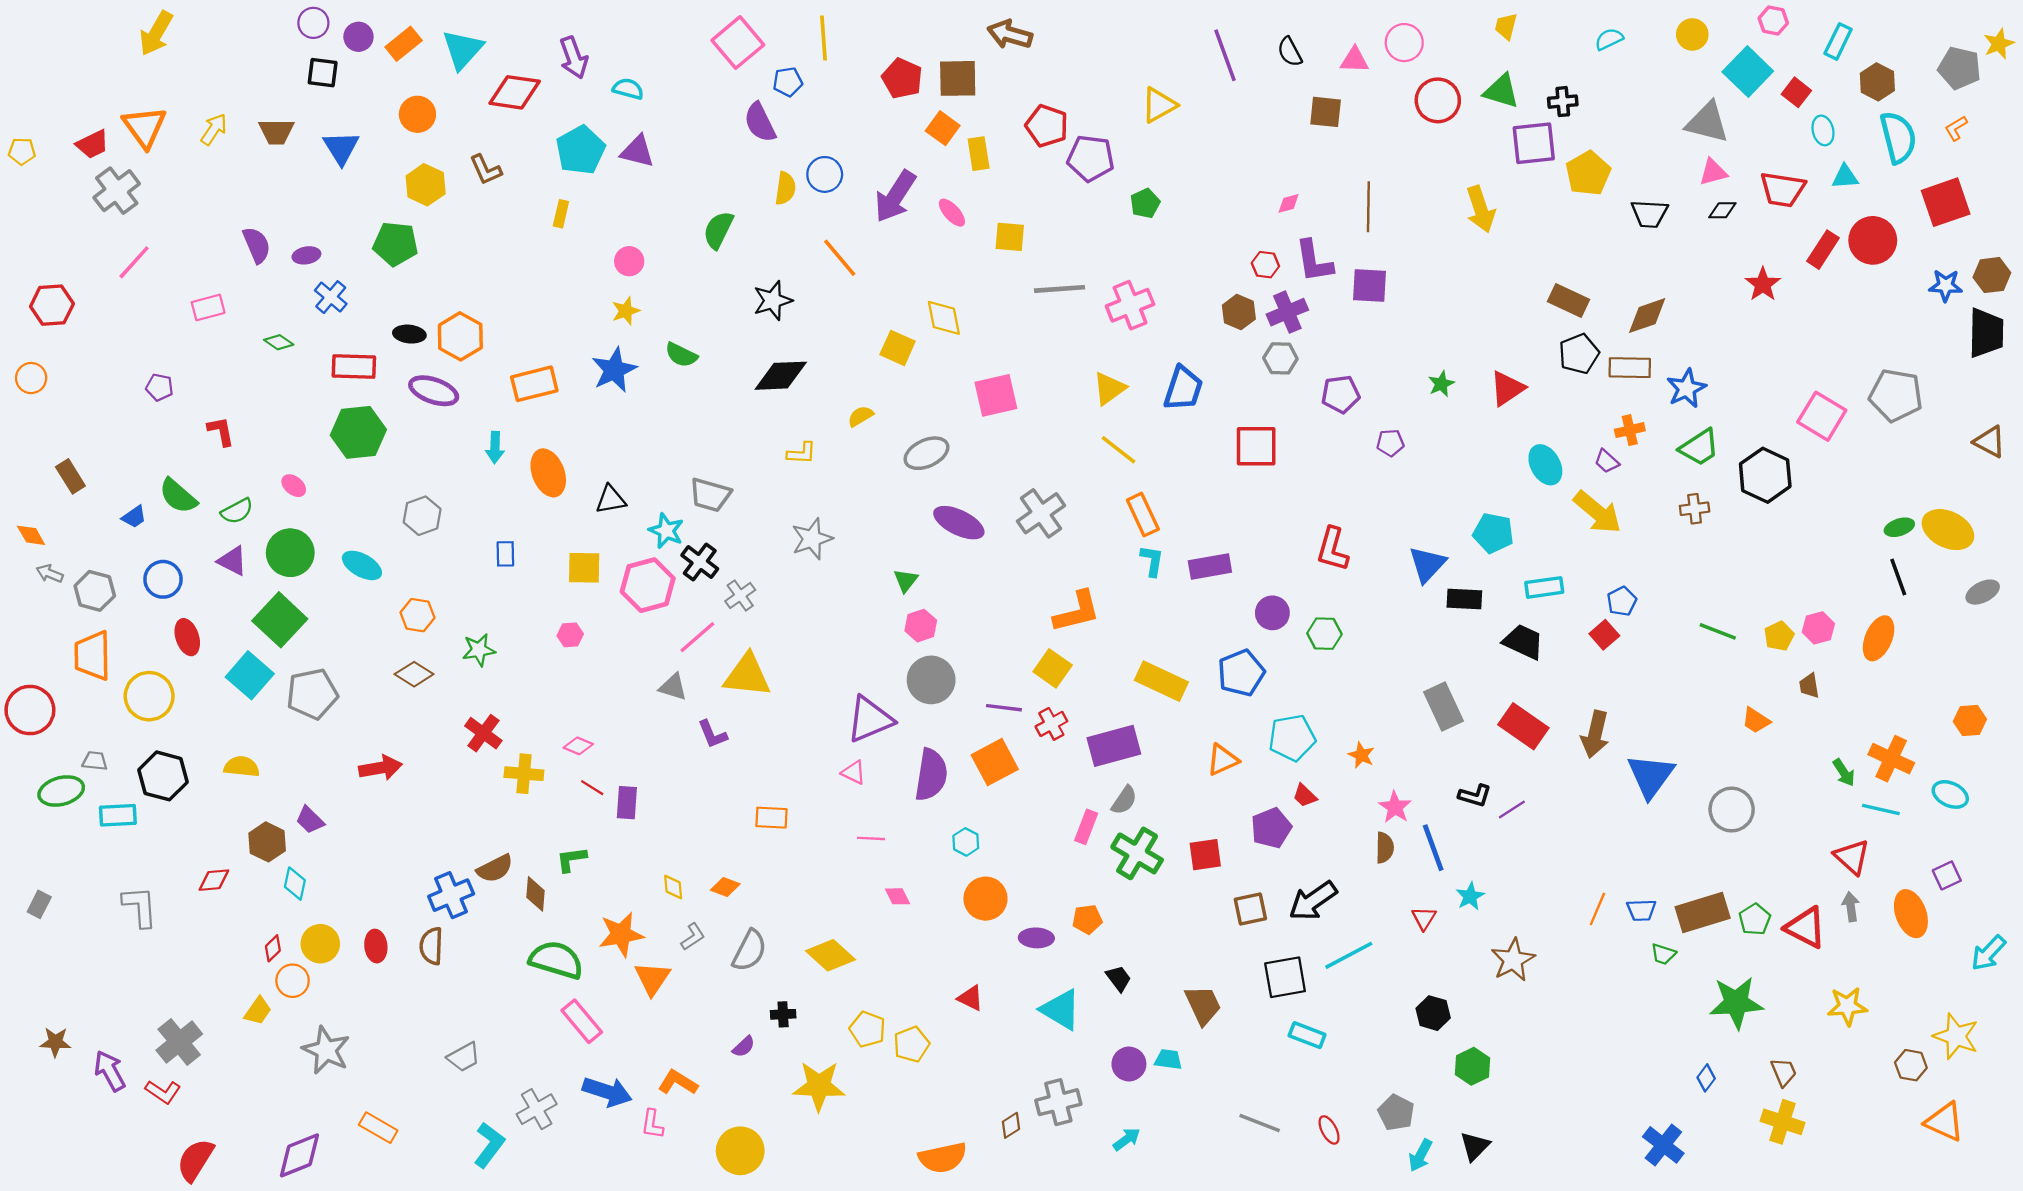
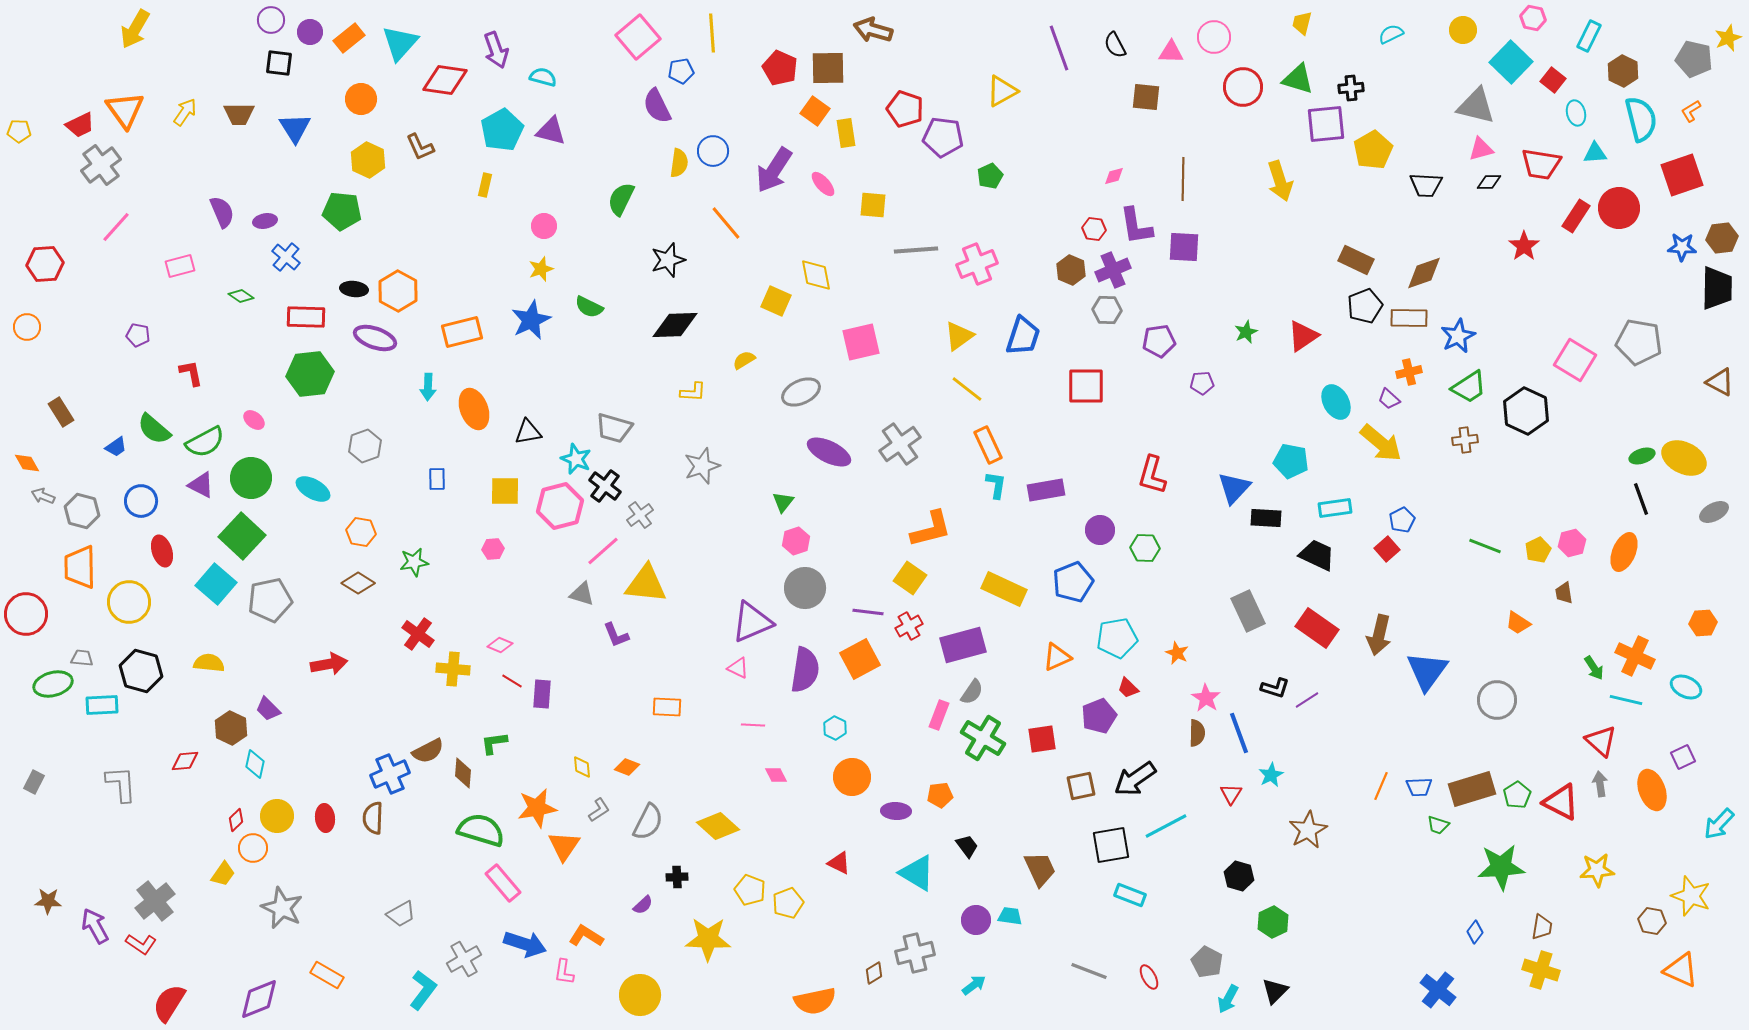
green semicircle: (237, 511) -> (205, 442), size x1.4
brown trapezoid: (1784, 1072) -> (1542, 927), turned 32

